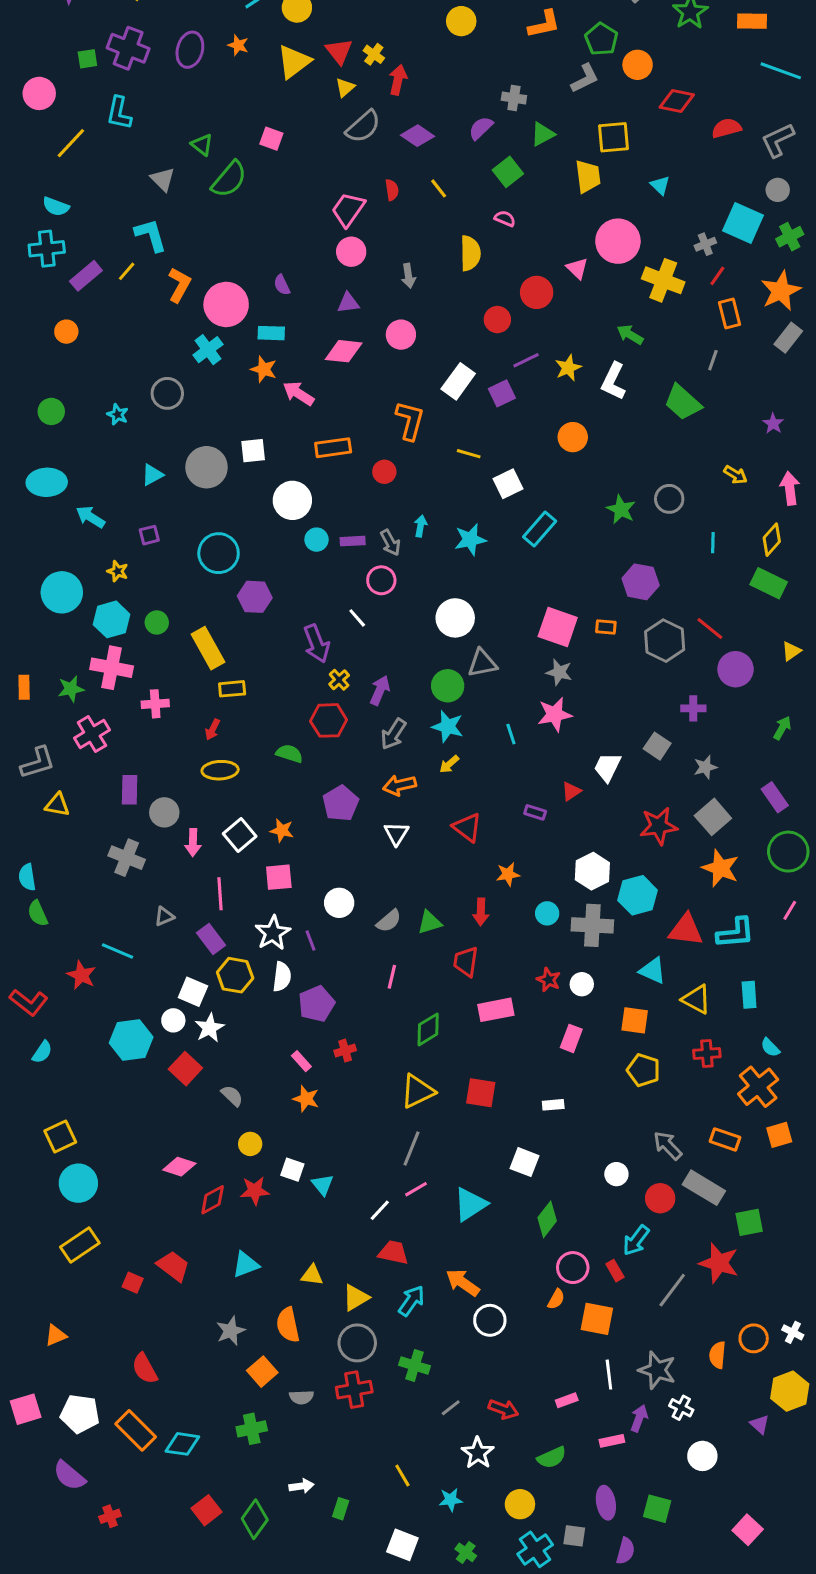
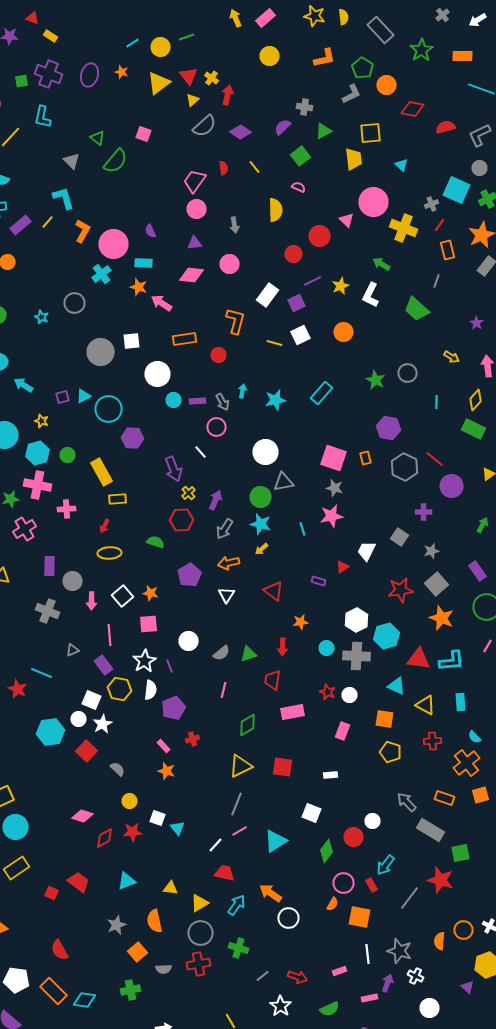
cyan triangle: (152, 475) -> (84, 396), moved
white square: (508, 484) -> (300, 335), moved
orange rectangle: (606, 627) -> (366, 458), turned 72
red circle: (660, 1198) -> (354, 837), moved

